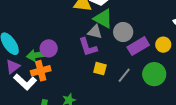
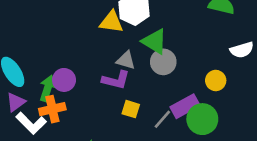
green triangle: (103, 19) -> (155, 41), moved
purple rectangle: (138, 46) -> (185, 106), moved
purple L-shape: (88, 47) -> (116, 80), turned -60
green arrow: (36, 55) -> (48, 88), turned 114

